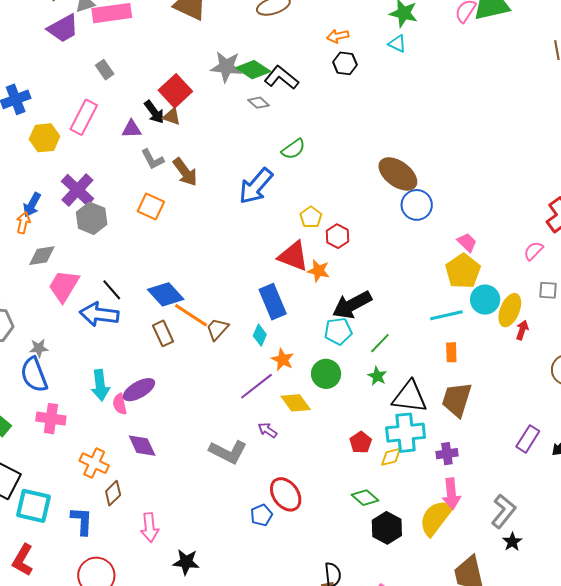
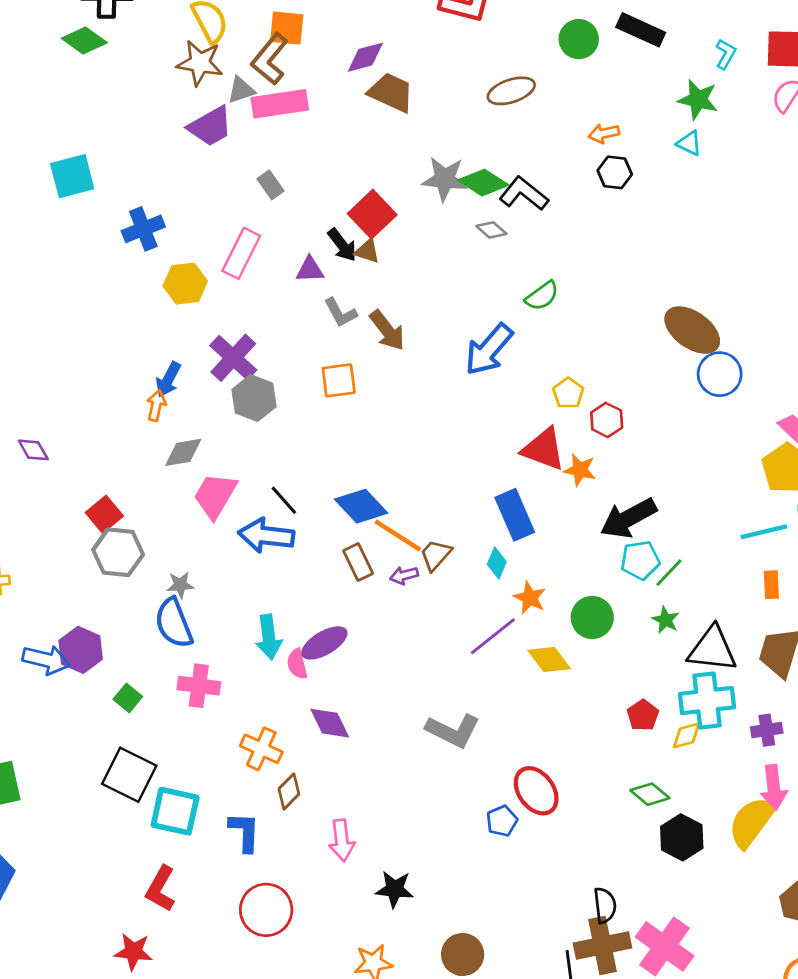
orange square: (151, 206) -> (339, 380), turned -32
cyan pentagon: (338, 331) -> (640, 560), moved
purple arrow: (268, 430) -> (404, 575), moved, turned -48

